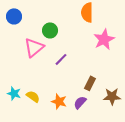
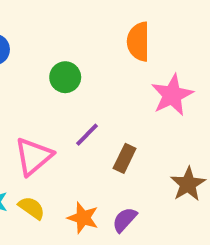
pink triangle: (34, 47) -> (34, 156), moved
brown rectangle: (90, 83) -> (125, 158), moved
brown star: (112, 96) -> (188, 184), moved, turned -30

